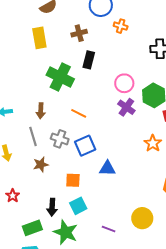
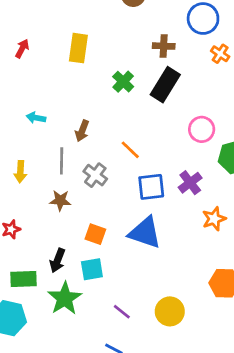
yellow rectangle: (39, 38) -> (78, 48), moved
black rectangle: (89, 60) -> (165, 85), size x1.4
green cross: (60, 77) -> (123, 82), moved, size x0.6
purple cross: (126, 107) -> (190, 183), moved
blue square: (85, 146) -> (151, 187), moved
blue triangle: (107, 168) -> (145, 233), size x1.5

